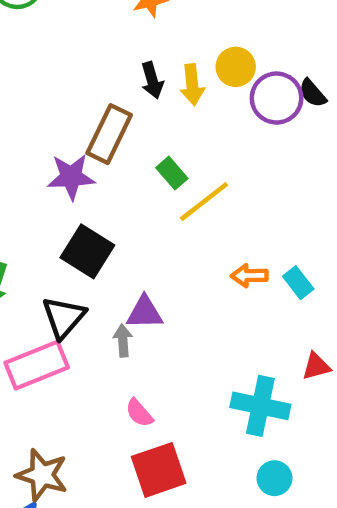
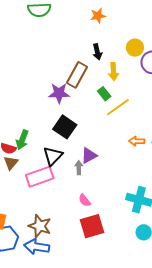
yellow arrow: (192, 85) -> (113, 72), moved
purple triangle: (144, 313) -> (89, 156), turned -30

